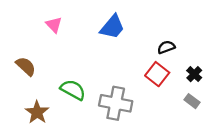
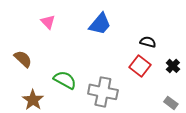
black semicircle: (166, 47) -> (148, 42), turned 35
gray rectangle: (192, 101) -> (171, 103), moved

